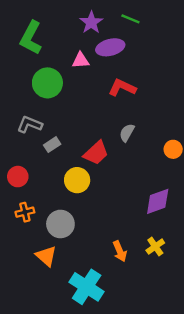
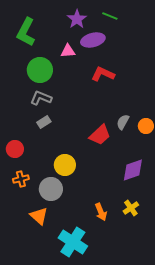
gray L-shape: (30, 124) -> (41, 98), moved
gray semicircle: (127, 133) -> (123, 122), moved
red trapezoid: (96, 153) -> (100, 135), moved
yellow circle: (77, 180) -> (65, 165), moved

